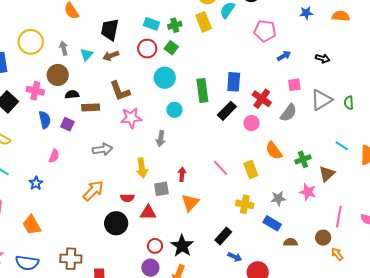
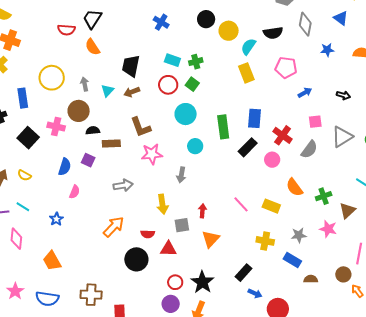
yellow rectangle: (204, 22) -> (246, 73), moved
blue semicircle: (45, 120) -> (65, 167), moved, turned 30
yellow rectangle: (251, 169) -> (271, 206), turned -48

